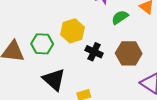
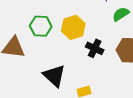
green hexagon: (42, 44) -> (41, 26), moved

